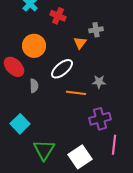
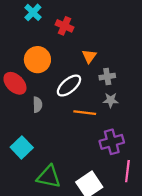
gray cross: (96, 30) -> (107, 77), moved
green triangle: (44, 150) -> (49, 177), turned -50

